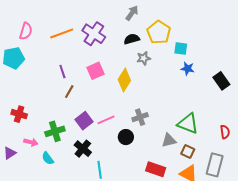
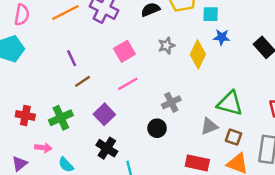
gray star: (144, 58) -> (166, 46), moved
pink square: (95, 71) -> (124, 51), moved
yellow diamond: (124, 80) -> (198, 54), moved
brown line: (69, 92) -> (83, 81), turned 32
pink line: (106, 120) -> (128, 84), moved
green cross: (55, 131) -> (61, 118), moved

